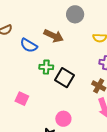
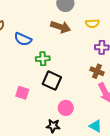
brown arrow: (54, 36) -> (61, 27), moved
black square: (64, 78) -> (52, 81), moved

